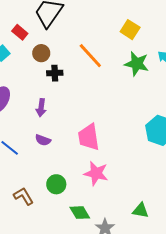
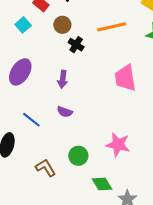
orange line: (90, 56) -> (112, 27), turned -60
black cross: (55, 73) -> (76, 45), turned 35
pink trapezoid: (89, 137) -> (125, 78), moved

